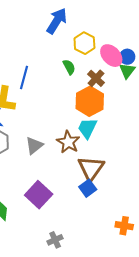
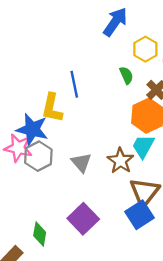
blue line: (24, 77) -> (74, 84), turned -30
gray triangle: (34, 146) -> (81, 163), turned -36
blue square: (88, 188) -> (140, 215), size x1.4

